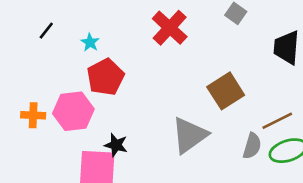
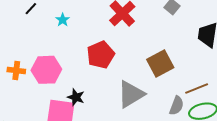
red pentagon: (106, 77) -> (101, 55), moved

